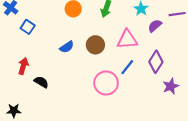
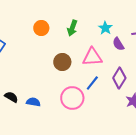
purple semicircle: (155, 26) -> (118, 44), turned -80
blue semicircle: (67, 47) -> (33, 102), moved, turned -136

